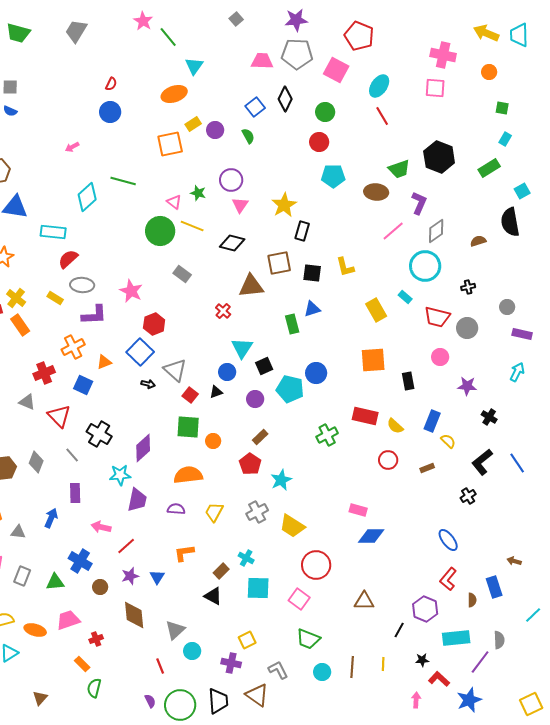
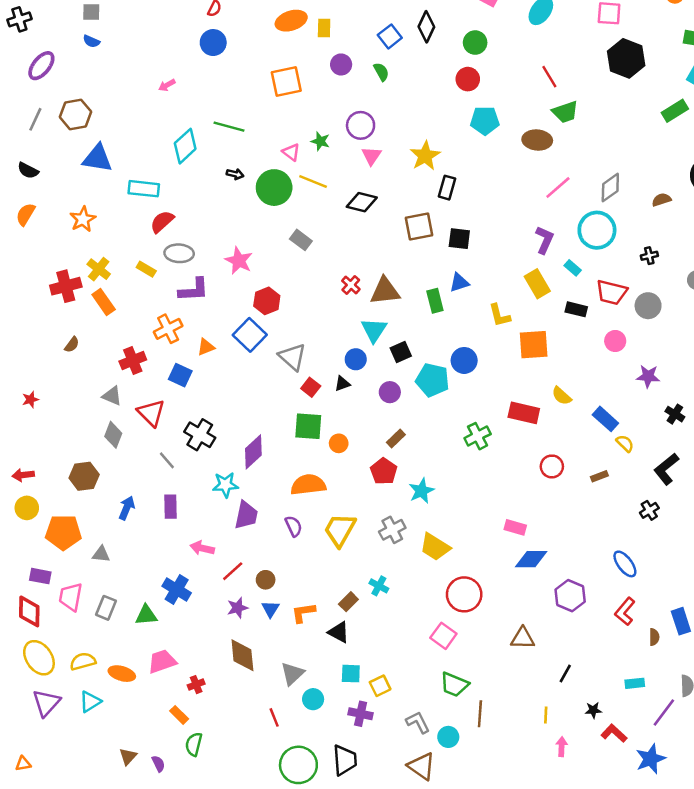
red line: (382, 116) -> (549, 77), moved
yellow rectangle: (193, 124) -> (324, 28), moved, turned -56
black hexagon: (439, 157) -> (626, 58), moved
purple L-shape: (419, 203) -> (545, 240), moved
yellow L-shape: (345, 267) -> (499, 315), moved
brown triangle: (251, 286) -> (385, 291), moved
black rectangle: (408, 381) -> (576, 309), moved, turned -66
black arrow: (148, 384) -> (235, 174), moved
blue rectangle: (432, 421) -> (605, 419), turned -70
yellow semicircle: (395, 426) -> (562, 396), moved
gray diamond: (36, 462) -> (113, 435), moved
purple semicircle: (176, 509) -> (294, 526), turned 60
yellow trapezoid: (214, 512) -> (340, 530), size x1.4
blue arrow: (51, 518) -> (127, 508), moved
orange L-shape: (184, 553) -> (303, 613), moved
brown circle: (100, 587) -> (266, 580), moved
cyan square: (258, 588) -> (351, 674), moved, size x0.7
purple hexagon: (425, 609) -> (570, 596), moved
cyan rectangle: (456, 638) -> (635, 683), size x0.6
brown line: (352, 667) -> (480, 714), moved
cyan circle: (322, 672) -> (448, 737), moved
brown triangle: (257, 695) -> (421, 766), moved
pink arrow: (416, 700) -> (562, 747), moved
purple semicircle: (150, 701) -> (158, 764), moved

